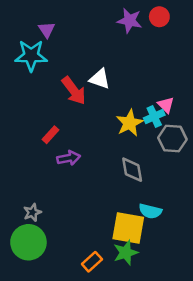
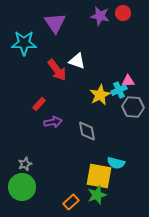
purple triangle: (47, 30) -> (55, 23), moved, size x1.6
pink triangle: (166, 105) -> (128, 81), turned -48
gray diamond: (132, 170) -> (87, 131), moved

